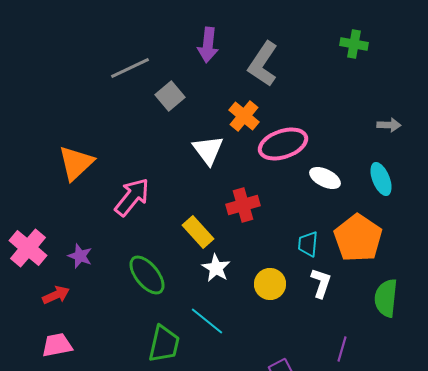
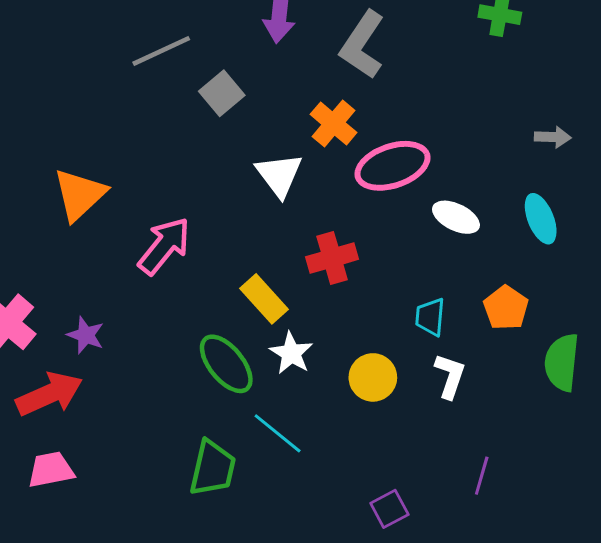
orange pentagon: (358, 238) -> (506, 308), size x0.6
green ellipse: (147, 275) -> (226, 364), moved
red arrow: (56, 295) -> (49, 394), size x1.6
green semicircle: (386, 298) -> (562, 362), moved

